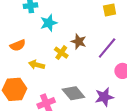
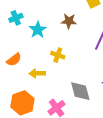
brown star: (79, 42) -> (69, 21), moved
gray diamond: (73, 93) -> (80, 91), turned 40

